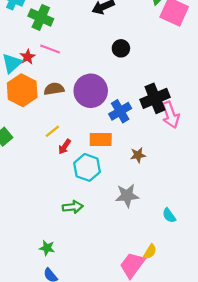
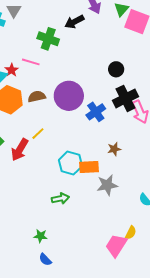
green cross: (41, 17) -> (48, 39), moved
black circle: (121, 48) -> (116, 69), moved
orange rectangle: (101, 139) -> (89, 167), moved
red arrow: (64, 147) -> (20, 150), moved, size x1.6

